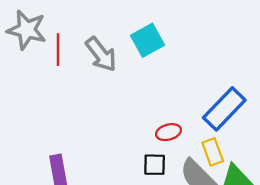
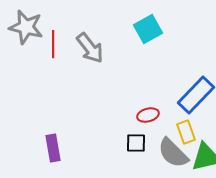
cyan square: (148, 40) -> (148, 29), moved

